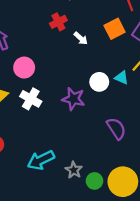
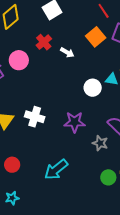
pink circle: (24, 68) -> (19, 60), moved
purple star: (73, 99) -> (75, 122), moved
gray star: (74, 170) -> (100, 143), moved

